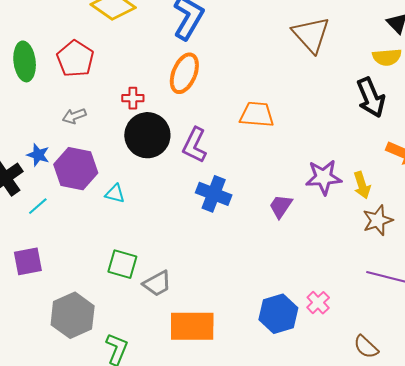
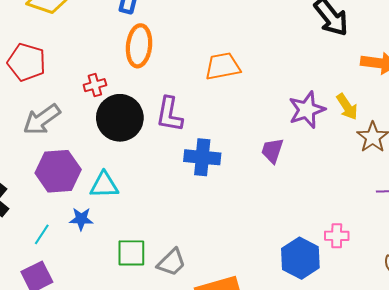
gray arrow: (74, 116) -> (42, 119), size x1.6
blue star: (38, 155) -> (81, 219), moved
cyan triangle: (115, 194) -> (104, 185), size x1.4
cyan line: (38, 206) -> (42, 234), moved
pink cross: (318, 303) -> (337, 236), turned -30

